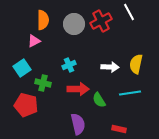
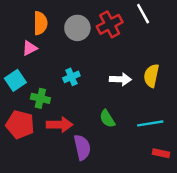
red arrow: (78, 89) -> (59, 125), moved
cyan line: (130, 93) -> (150, 123), moved
red rectangle: (119, 129) -> (161, 153), moved

